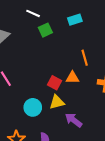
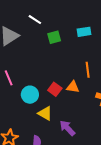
white line: (33, 13) -> (35, 20), moved
yellow triangle: (57, 102) -> (45, 113), moved, turned 35
cyan circle: (33, 107) -> (30, 95), moved

